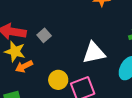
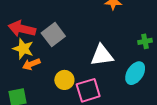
gray square: (44, 35) -> (53, 35), size x1.6

